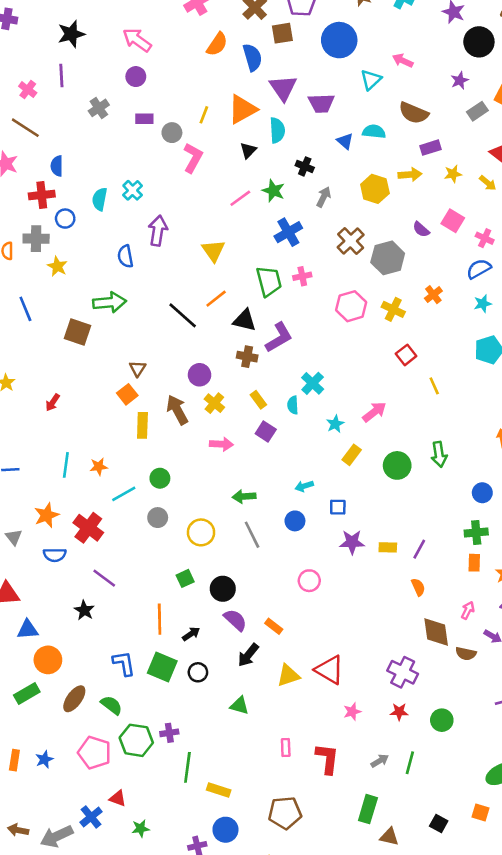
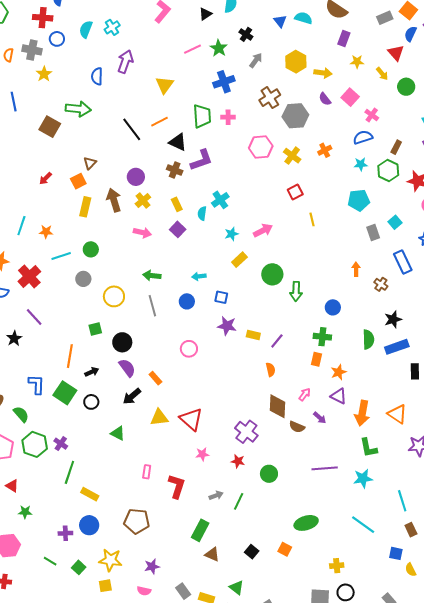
purple rectangle: (430, 148) -> (344, 38), turned -63
yellow arrow: (410, 175) -> (323, 73), moved
red arrow: (53, 402) -> (45, 178), moved
green arrow: (439, 454) -> (296, 291), moved
purple cross: (169, 733) -> (61, 444), turned 32

